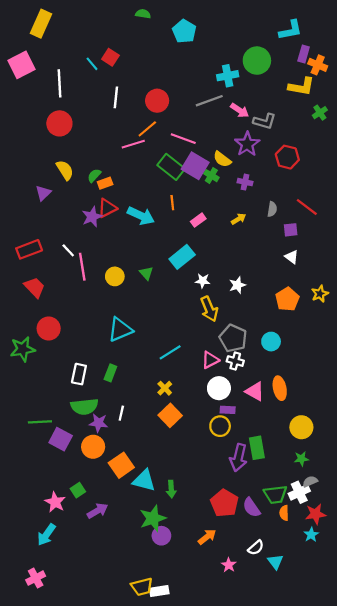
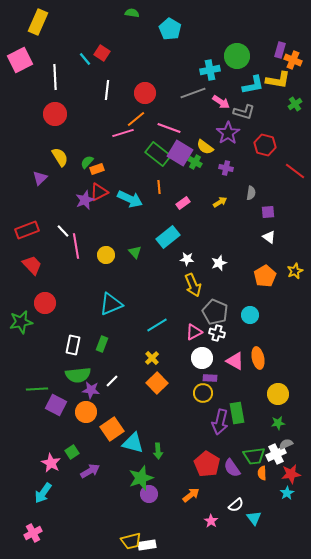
cyan L-shape: (291, 30) -> (253, 85), moved
red line: (307, 207) -> (295, 171), moved
white line: (121, 413) -> (112, 381), turned 32

